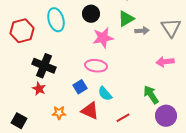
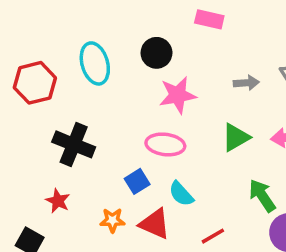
green triangle: (126, 19) -> (236, 137), moved
red star: (39, 89) -> (58, 201), moved
orange star: (59, 113) -> (112, 220), moved

